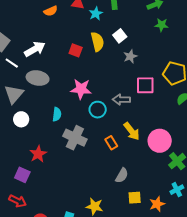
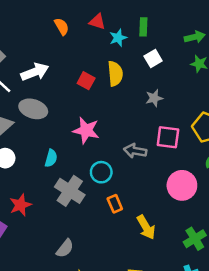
orange semicircle: (51, 11) -> (62, 26), turned -104
white square: (120, 36) -> (153, 59), moved
cyan circle: (98, 110) -> (101, 172), moved
yellow arrow: (132, 131) -> (146, 227), moved
pink circle: (160, 141) -> (182, 185), moved
gray semicircle: (122, 175) -> (65, 248), moved

